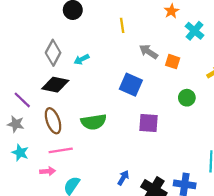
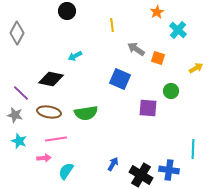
gray diamond: (53, 53) -> (17, 33), moved
brown ellipse: (53, 121) -> (49, 112), turned -60
purple square: (148, 123) -> (148, 108), moved

